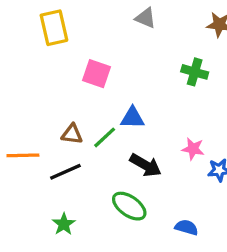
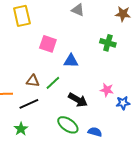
blue triangle: (132, 118) -> (71, 61), moved
green star: (64, 224) -> (21, 129), moved
blue semicircle: (186, 227) -> (95, 132), moved

